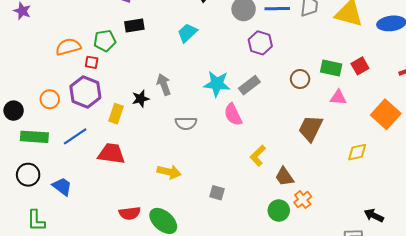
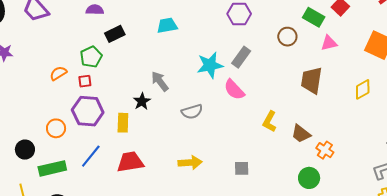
cyan trapezoid: (187, 33) -> (167, 25), turned 50
orange semicircle: (68, 47) -> (58, 73), size x0.7
green rectangle: (331, 68) -> (314, 17), turned 35
green circle: (279, 210) -> (309, 178), moved

